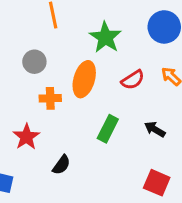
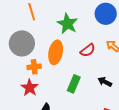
gray circle: (34, 62) -> (22, 43), size x1.6
red star: (26, 137) -> (30, 88), moved

